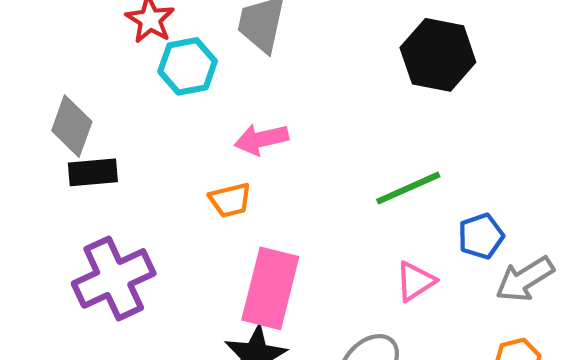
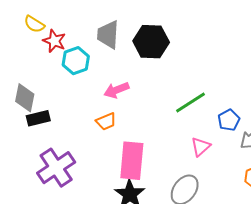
black hexagon: (438, 55) -> (151, 42), moved

